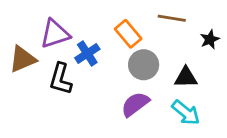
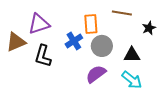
orange rectangle: (128, 34) -> (91, 24), turned 36
blue cross: (87, 53) -> (74, 41), moved

